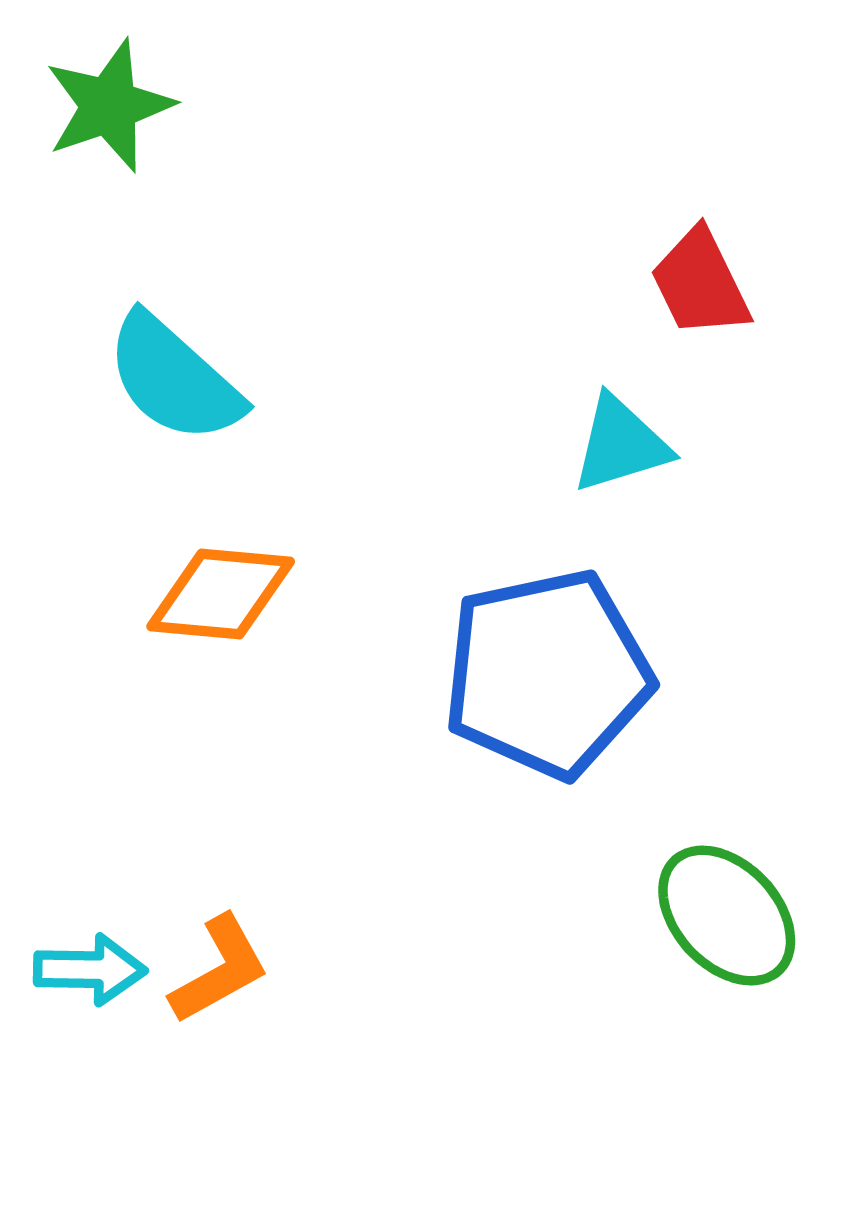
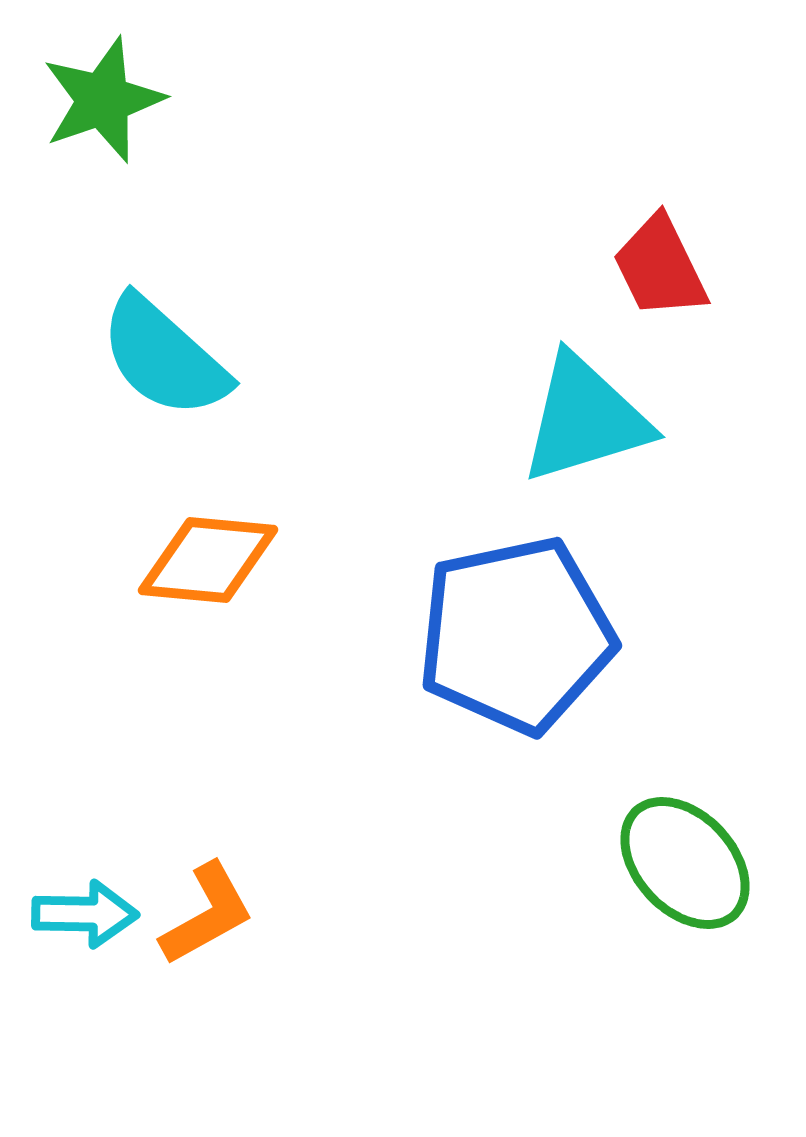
cyan triangle: (621, 444) -> (585, 419), size x1.4

